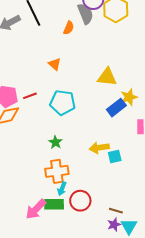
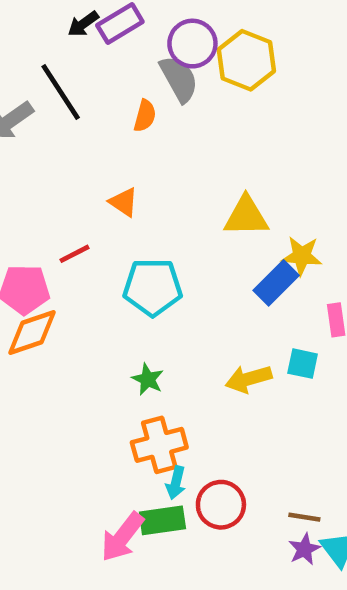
red line: (30, 96) -> (75, 254), moved
yellow star: (129, 97) -> (302, 256), turned 30
cyan square: (115, 156) -> (303, 364), moved, turned 32

